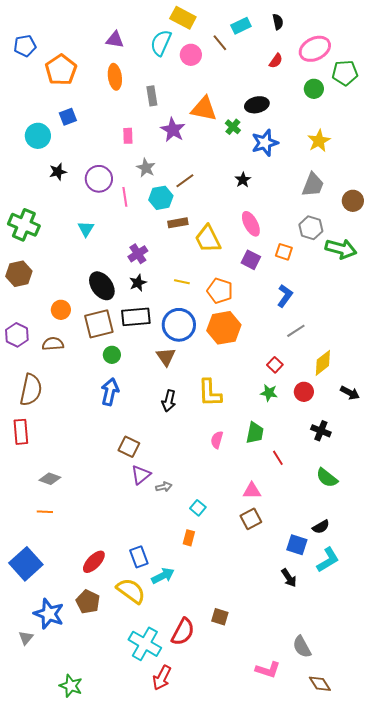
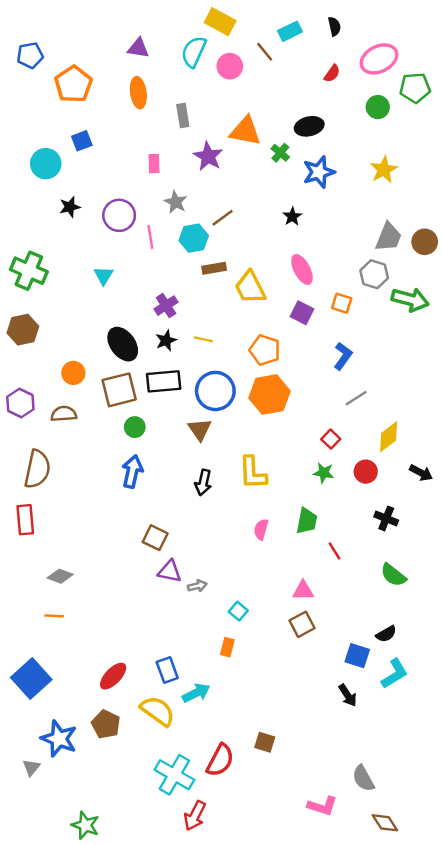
gray trapezoid: (313, 185) -> (389, 237), moved
yellow line: (182, 282) -> (203, 339), moved
purple triangle: (141, 475) -> (170, 571), turned 50

